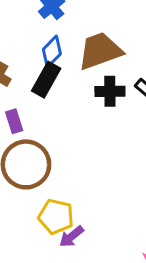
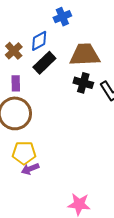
blue diamond: (52, 52) -> (39, 41), moved
yellow pentagon: (56, 217) -> (24, 153), turned -30

